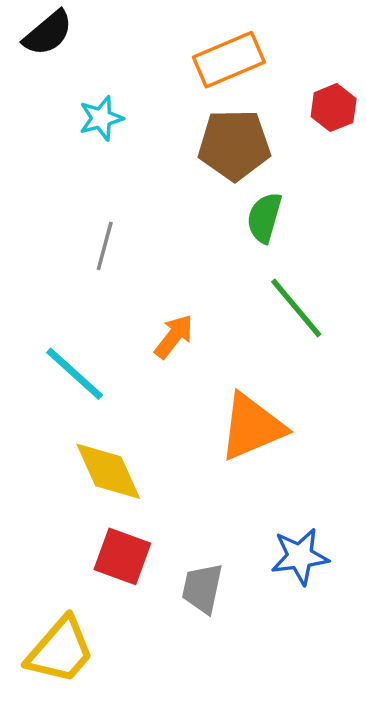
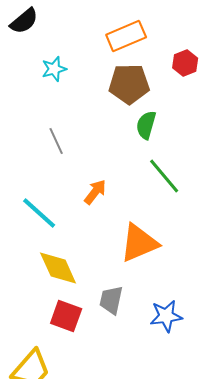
gray line: (105, 246) -> (56, 141), turned -40
gray trapezoid: (202, 588) -> (111, 300), moved

